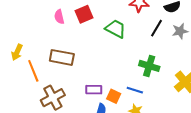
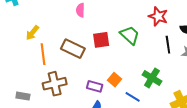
red square: (84, 14) -> (101, 40), moved
black line: (156, 28) -> (168, 45), turned -54
orange square: (114, 96) -> (114, 80), moved

